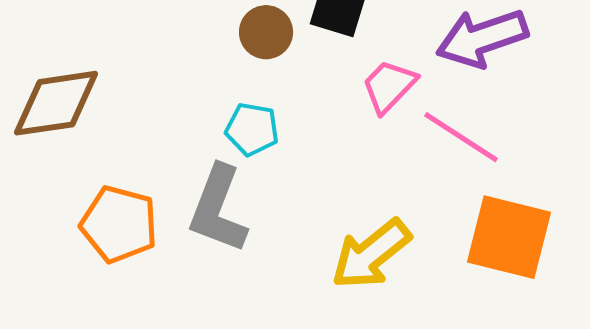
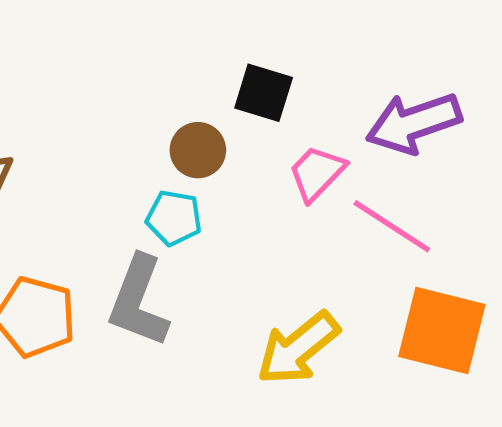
brown circle: (266, 32) -> (198, 150), moved

